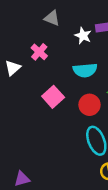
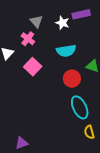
gray triangle: (52, 18) -> (36, 21), moved, turned 32
pink square: (53, 97) -> (33, 67), moved

